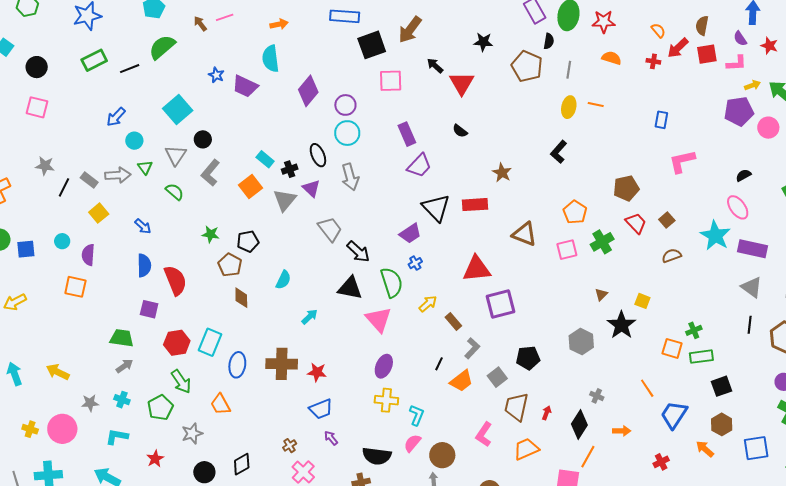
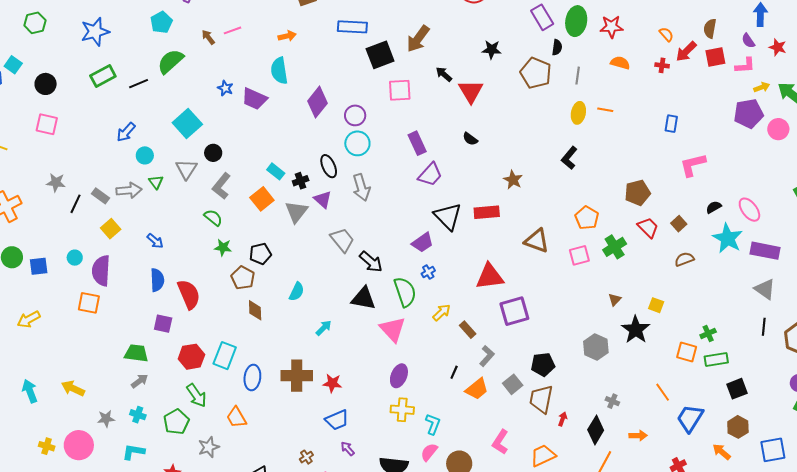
black semicircle: (743, 175) -> (714, 207), moved
green semicircle: (175, 192) -> (213, 218), moved
purple semicircle: (88, 255) -> (101, 271), size x1.4
brown trapezoid: (516, 407) -> (541, 399), moved

